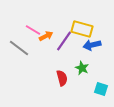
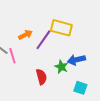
pink line: (33, 30) -> (12, 56), moved, turned 42
blue arrow: (92, 45) -> (76, 60), moved

